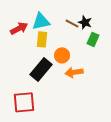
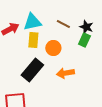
black star: (85, 22) -> (86, 27), moved
orange circle: (62, 55) -> (53, 48), moved

